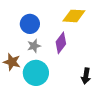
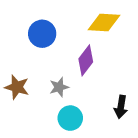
gray star: (34, 46) -> (59, 87), moved
cyan circle: (36, 73) -> (70, 118), moved, size x0.7

